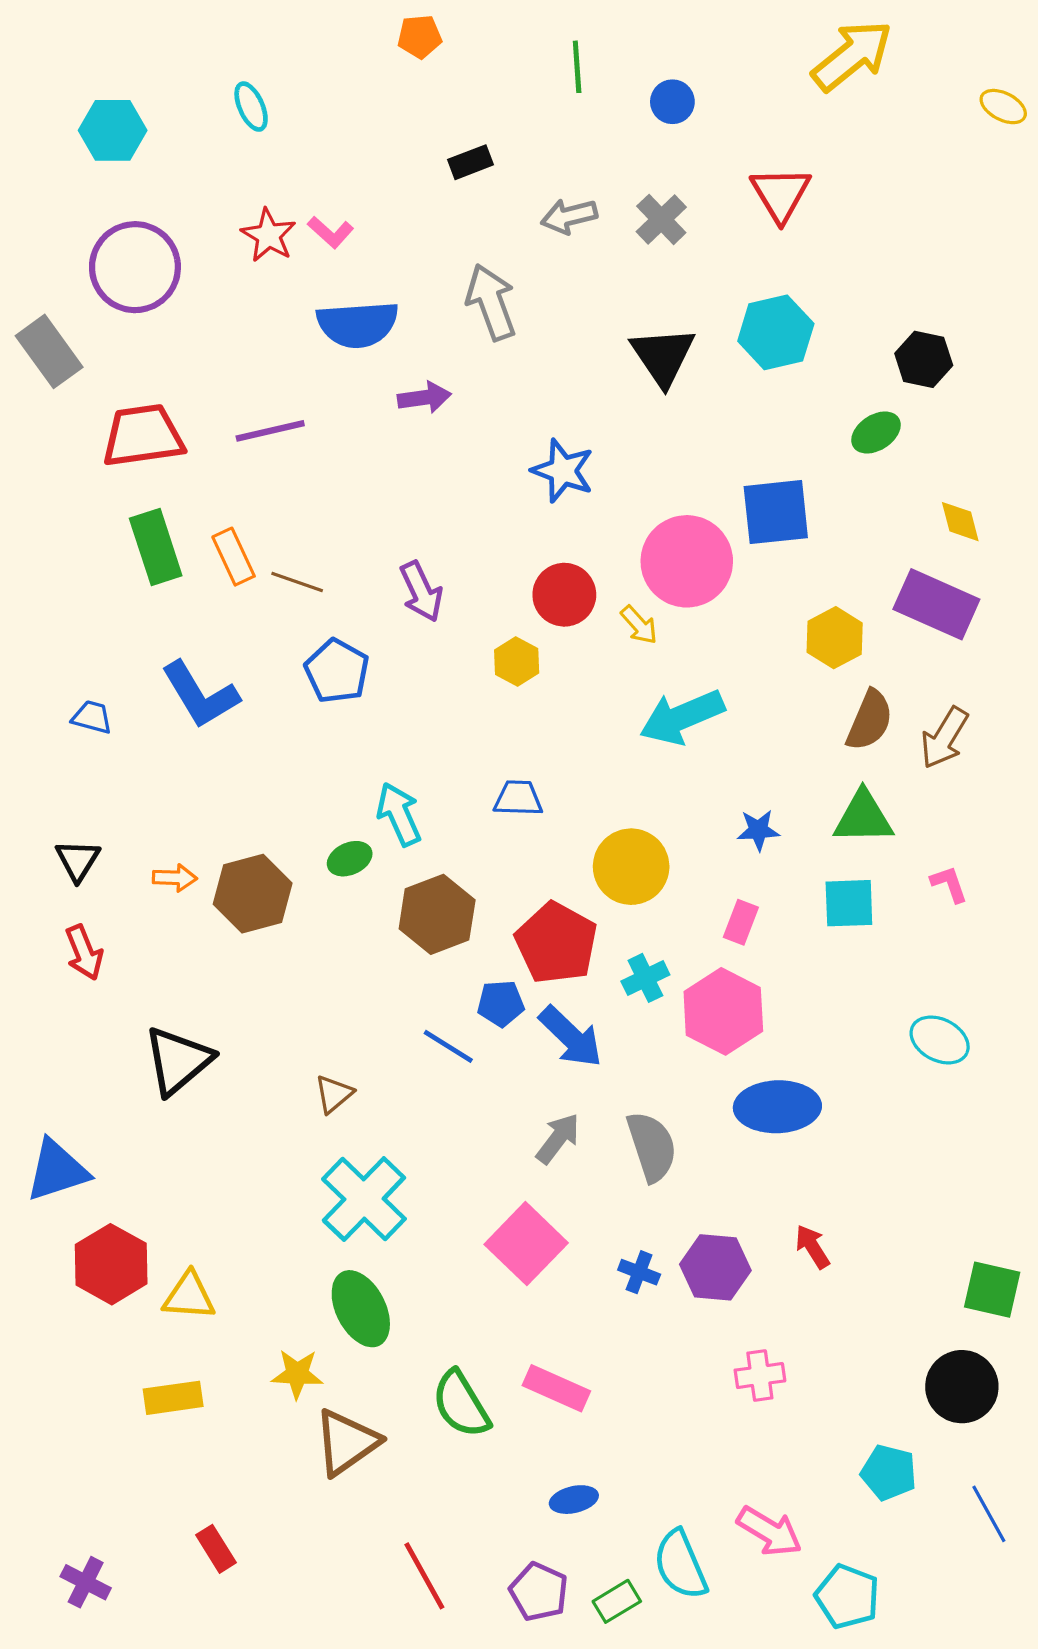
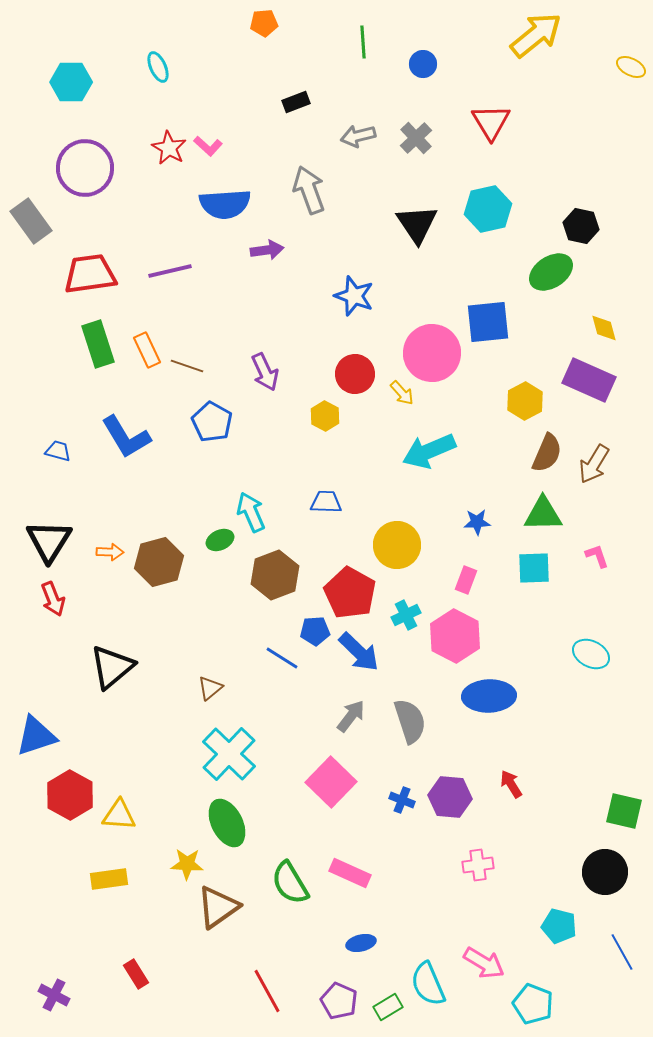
green ellipse: (876, 433) -> (551, 272), size x1.4
black triangle: (78, 860) -> (49, 541), size x1.6

